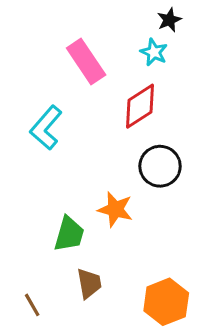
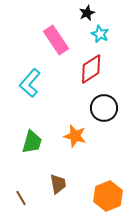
black star: (169, 20) -> (87, 13), moved
green trapezoid: (69, 234) -> (32, 142), moved

